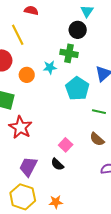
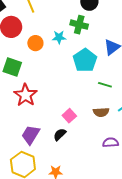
brown semicircle: (97, 139) -> (101, 112), turned -49
black semicircle: (57, 164) -> (60, 134), turned 88

